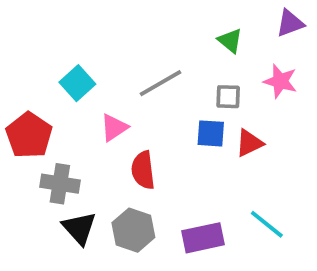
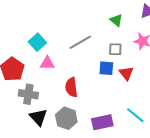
pink triangle: (114, 128) -> (47, 63), moved, turned 35
red triangle: (249, 143) -> (126, 73), turned -42

